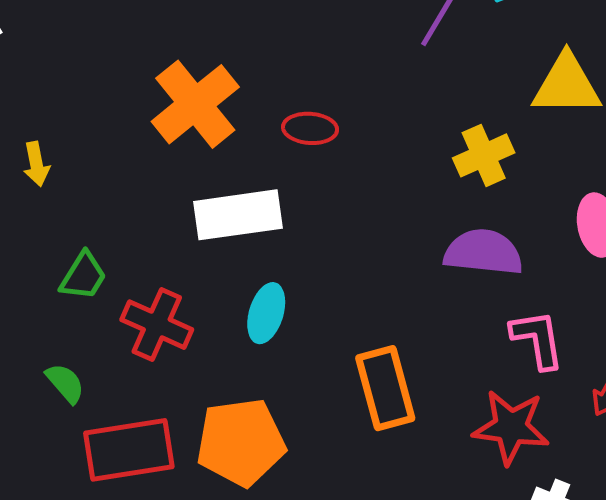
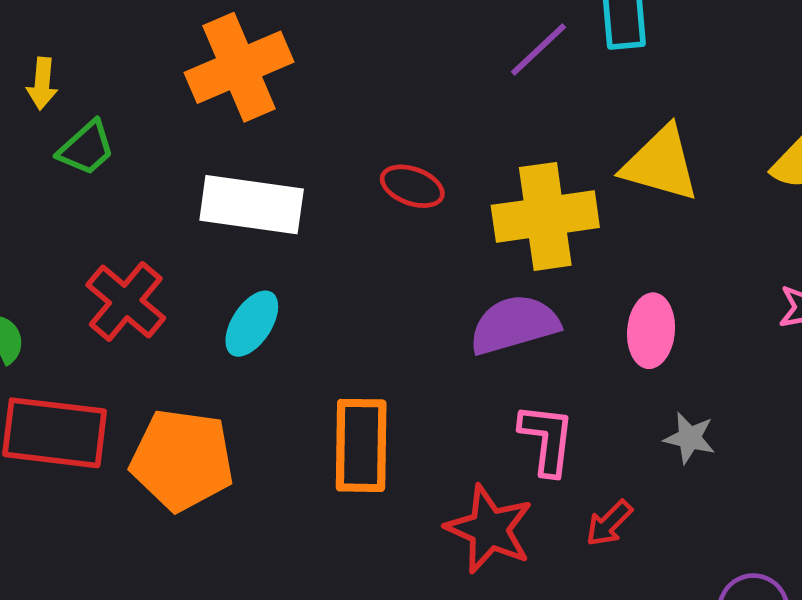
red ellipse: (310, 128) -> (412, 186), moved
yellow cross: (484, 155) -> (545, 216), size x1.5
purple semicircle: (483, 252) -> (514, 325), turned -38
green trapezoid: (83, 276) -> (86, 148), moved

